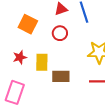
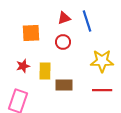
orange square: (28, 24) -> (31, 33), turned -30

